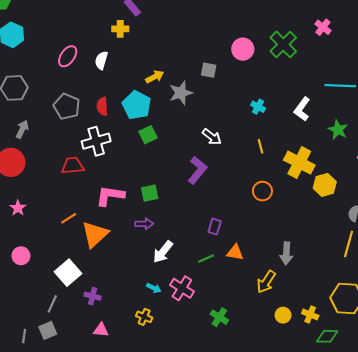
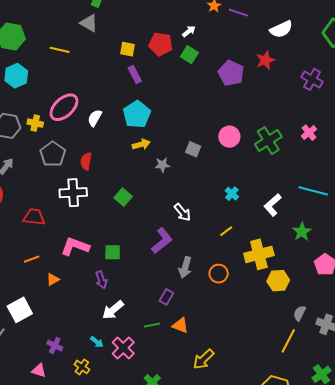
yellow cross: (120, 29) -> (35, 123), moved
pink ellipse: (68, 56) -> (64, 107), size x1.4
gray star: (181, 93) -> (162, 165), size x0.7
cyan pentagon: (137, 105) -> (137, 114), moved
green square: (148, 135) -> (123, 197), turned -36
yellow line: (261, 146) -> (226, 231), turned 56
yellow cross: (299, 163) -> (259, 254), turned 36
red trapezoid: (73, 166) -> (34, 217), moved
purple arrow: (144, 224) -> (101, 280), turned 60
orange triangle: (95, 234) -> (53, 280), size x0.5
gray arrow: (286, 253) -> (185, 267), moved
purple cross: (93, 296) -> (55, 346), moved

